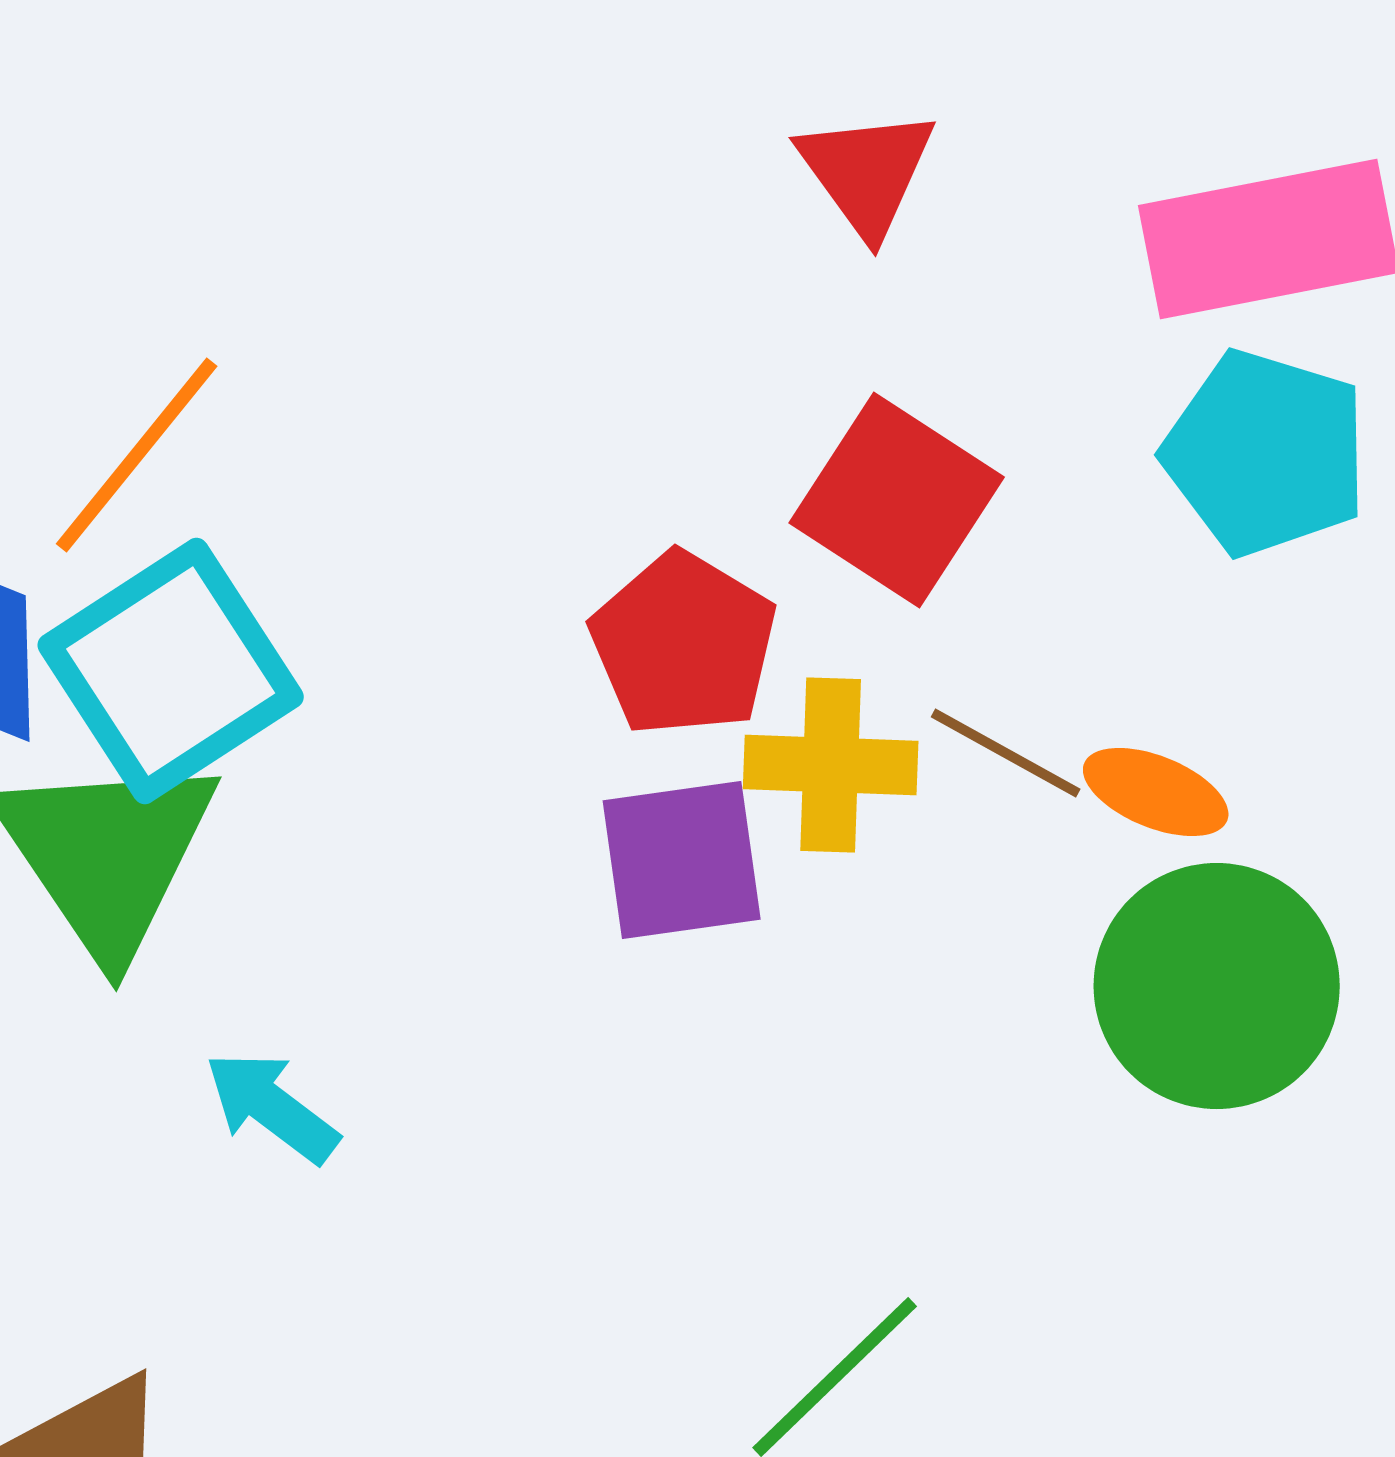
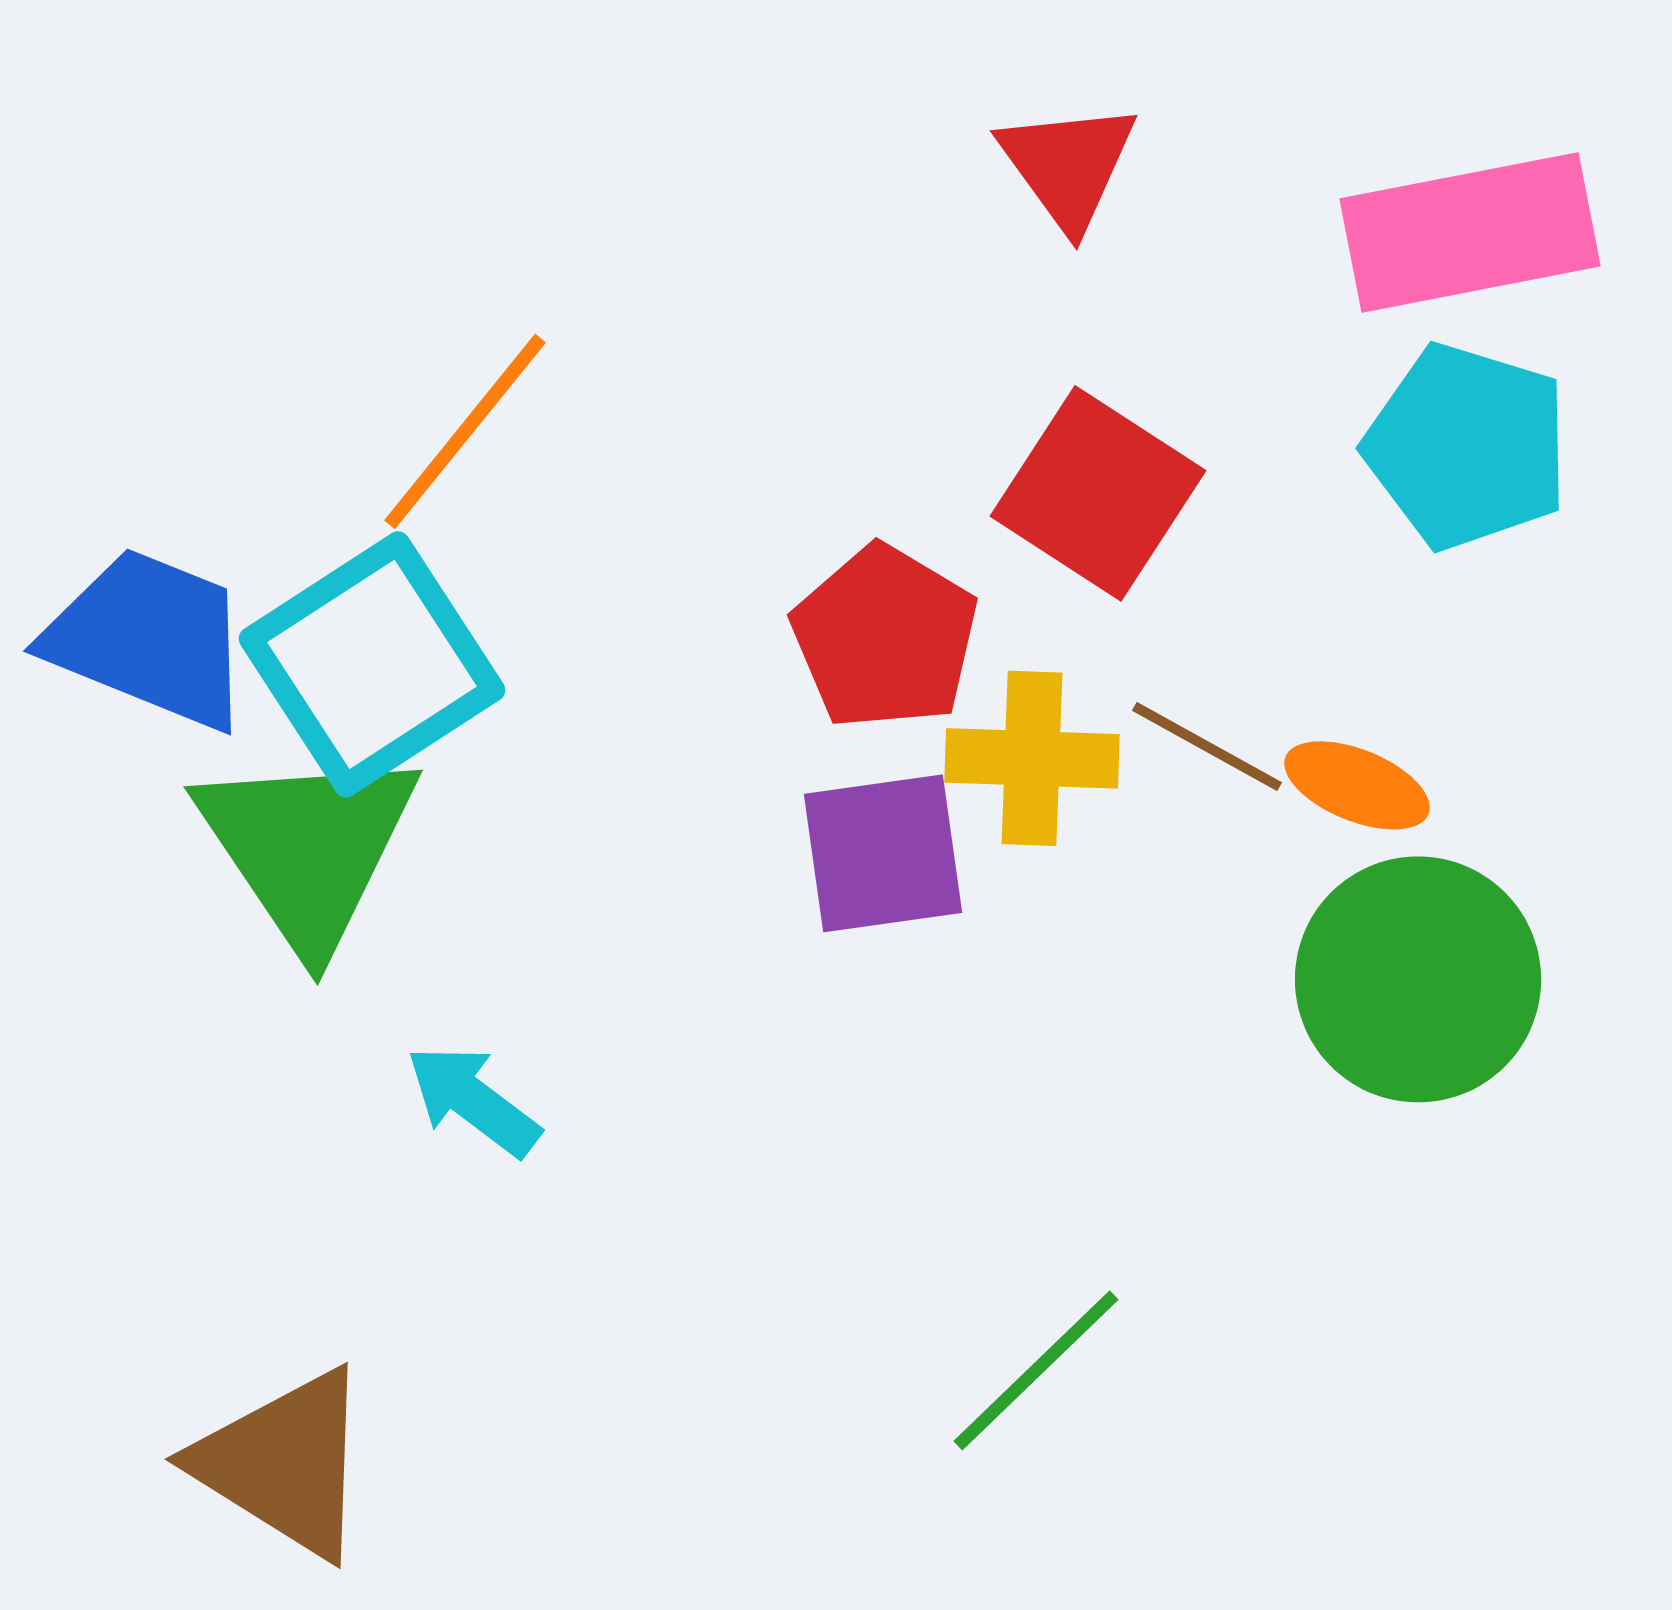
orange line: (137, 455) -> (465, 431), moved

